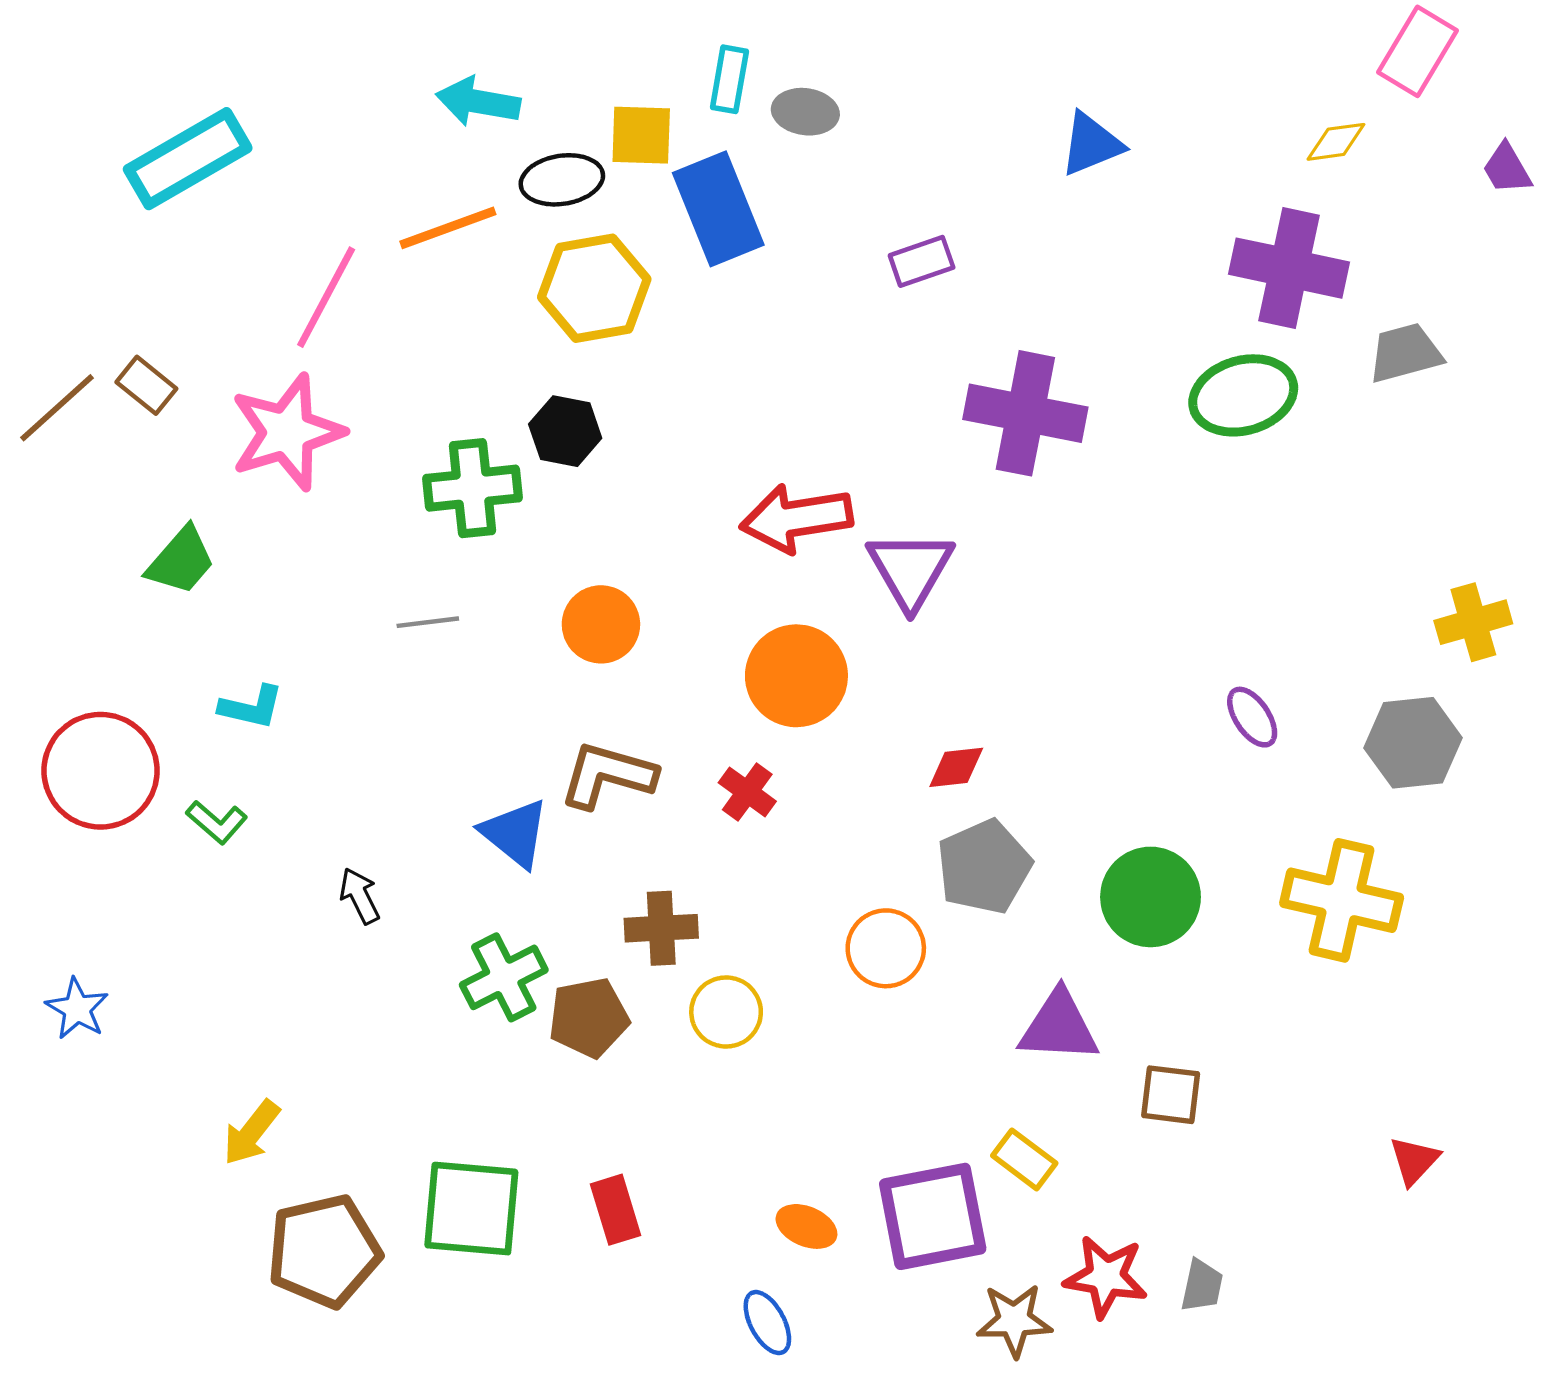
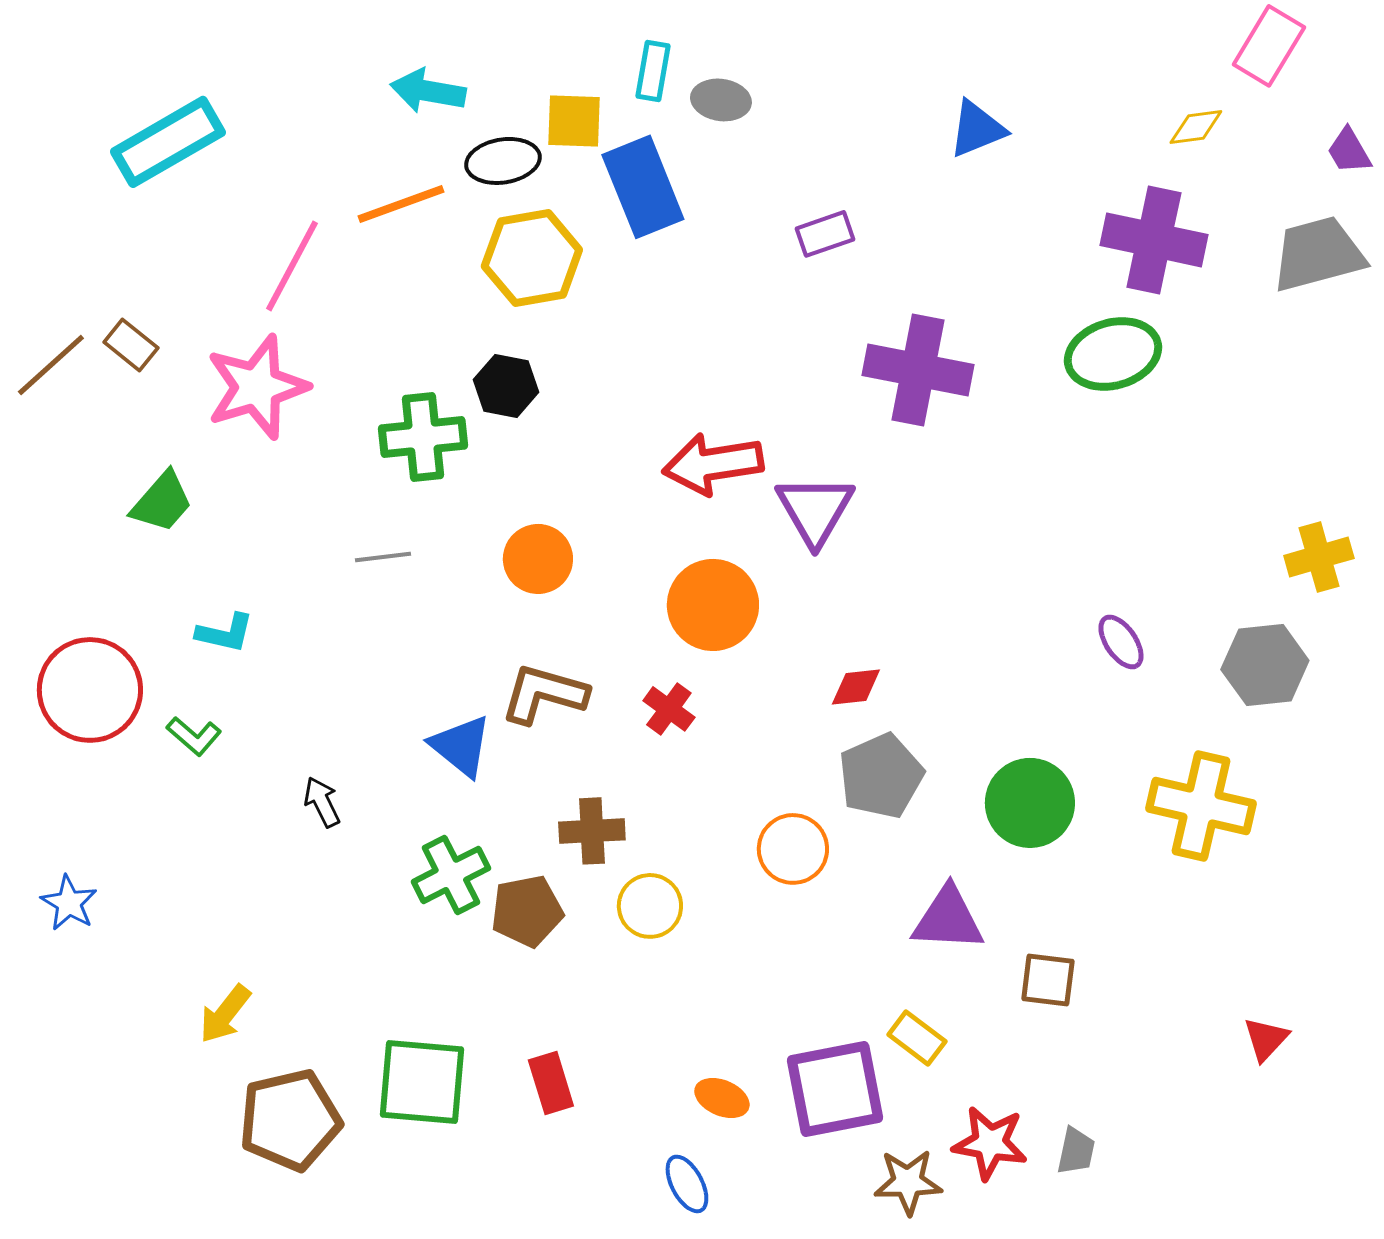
gray trapezoid: (1405, 353) -> (1318, 254), moved, size x1.4

